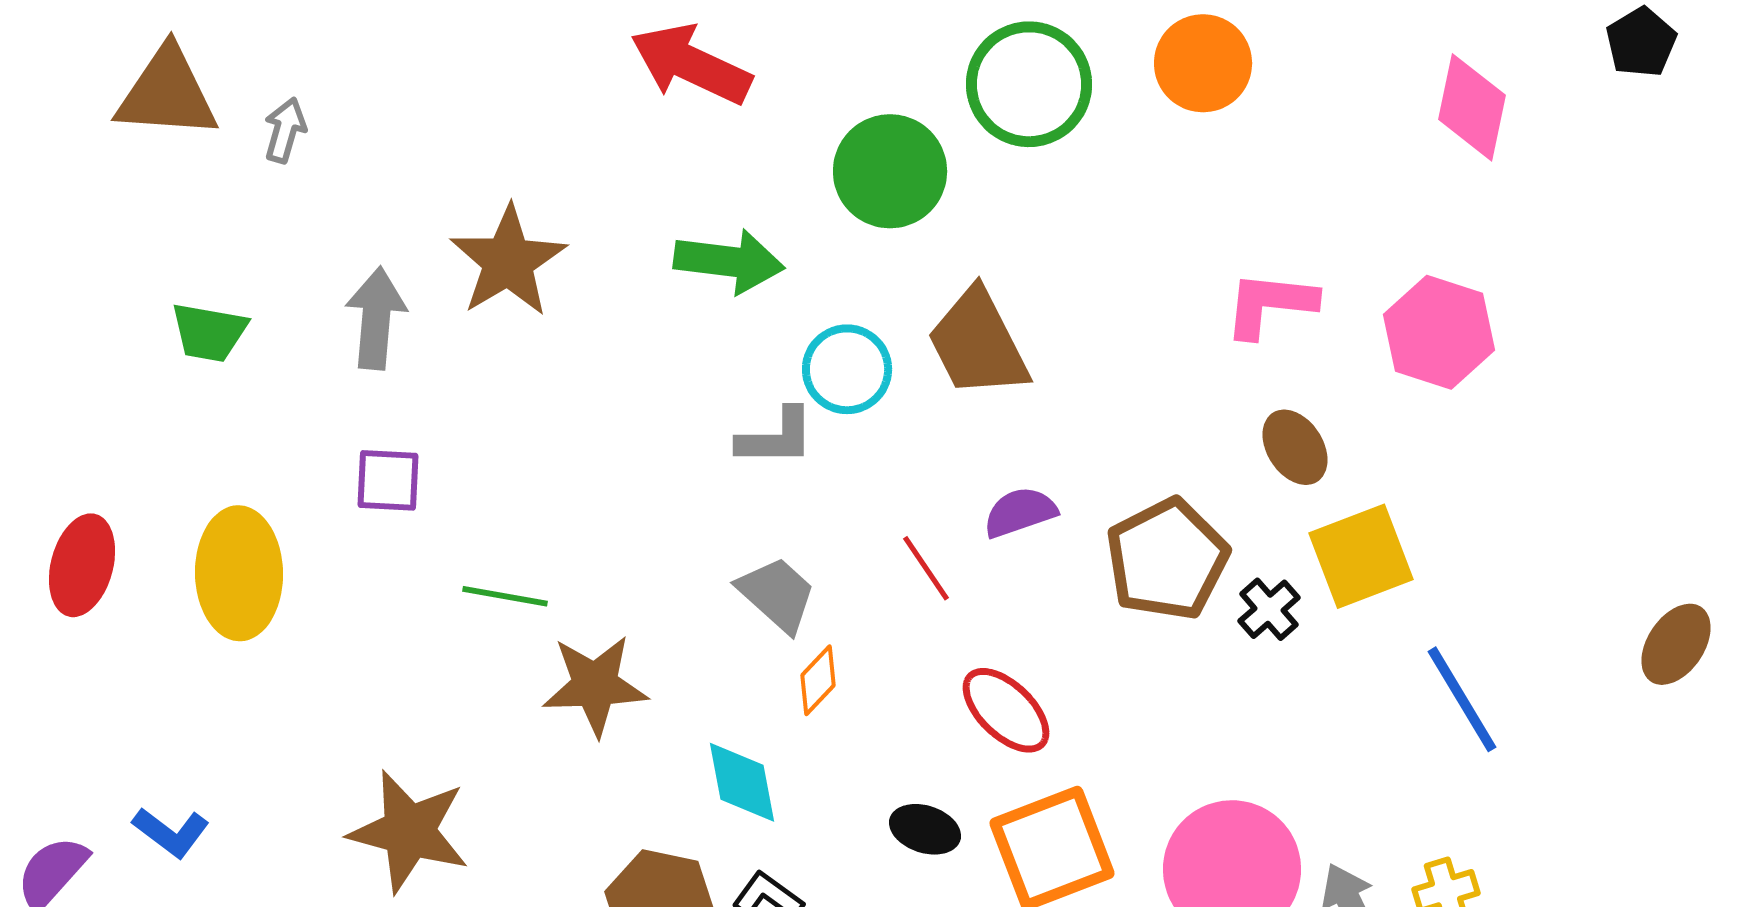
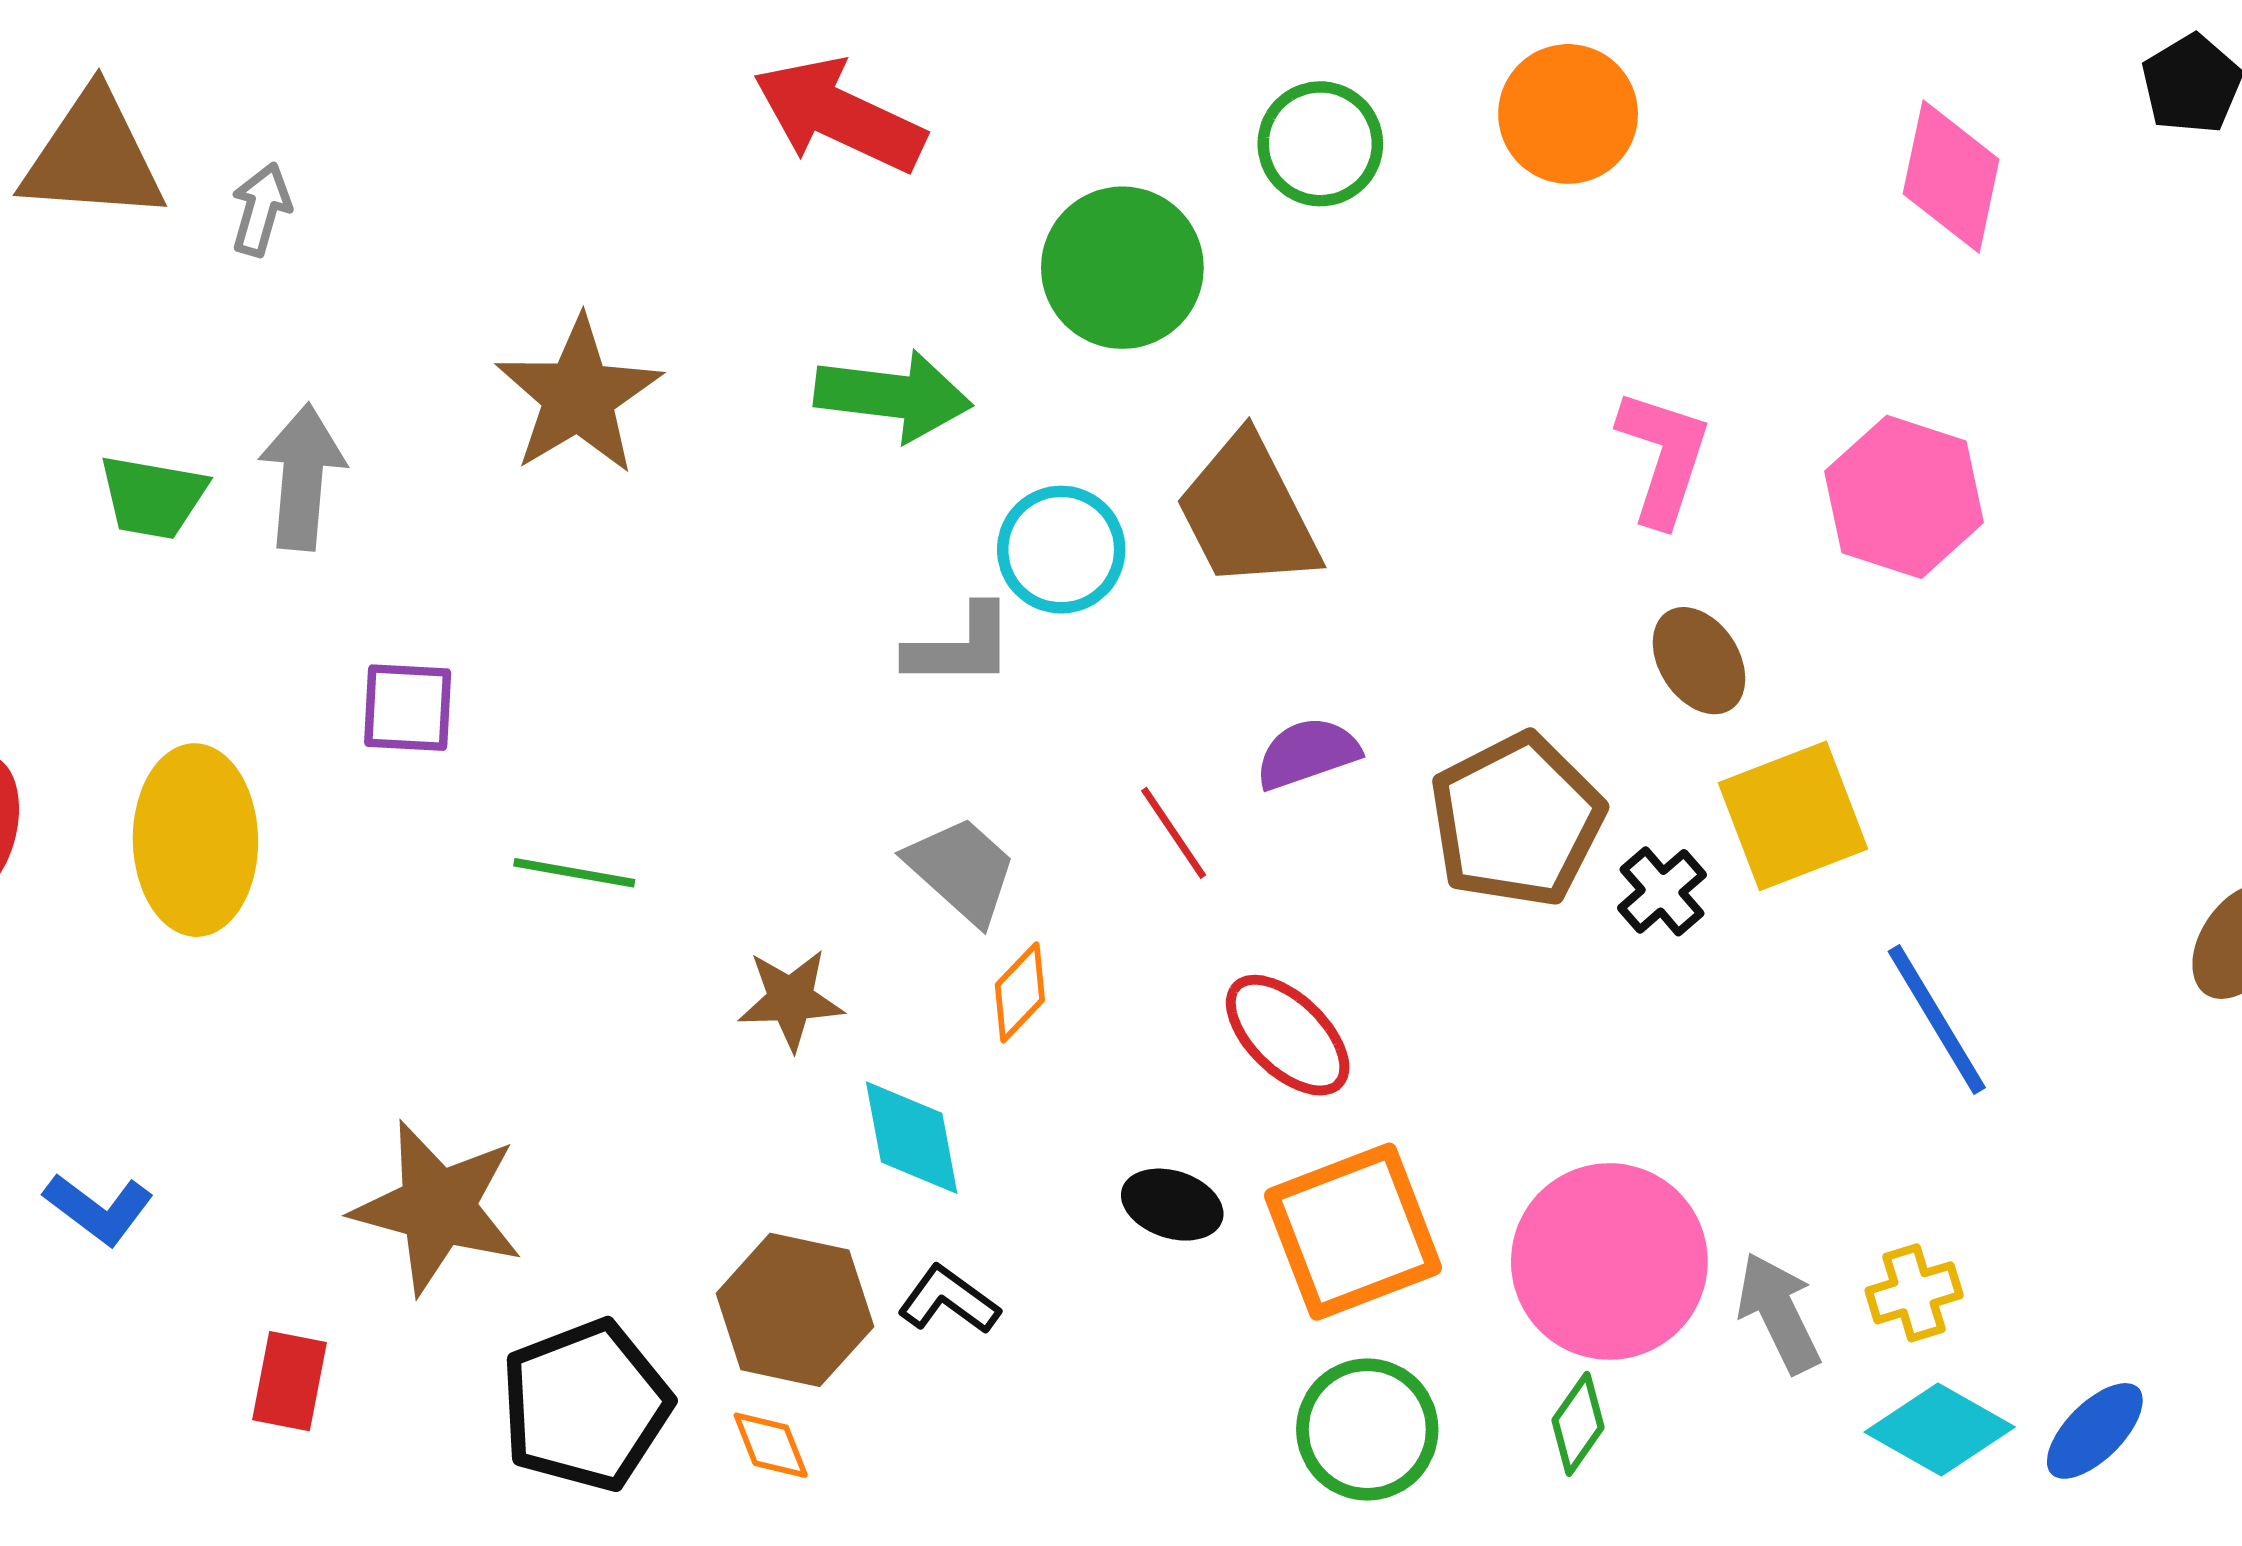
green circle: (1029, 84) -> (1320, 144), size x0.7
pink L-shape: (1270, 304) -> (1663, 457), turned 102
gray arrow: (376, 318) -> (302, 477), moved
brown star: (595, 685) -> (791, 1000), moved, size x0.7

